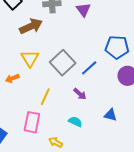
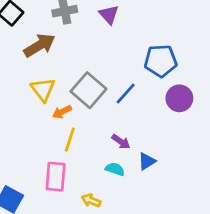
orange arrow: (12, 78) -> (62, 112), moved
purple arrow: (80, 94) -> (121, 142), moved
blue triangle: (110, 115) -> (147, 161), moved, turned -40

